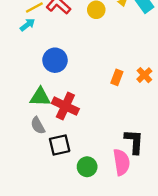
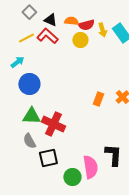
cyan arrow: (27, 25) -> (17, 62), moved
blue circle: (55, 60) -> (29, 84), moved
pink semicircle: (121, 162) -> (90, 167), moved

